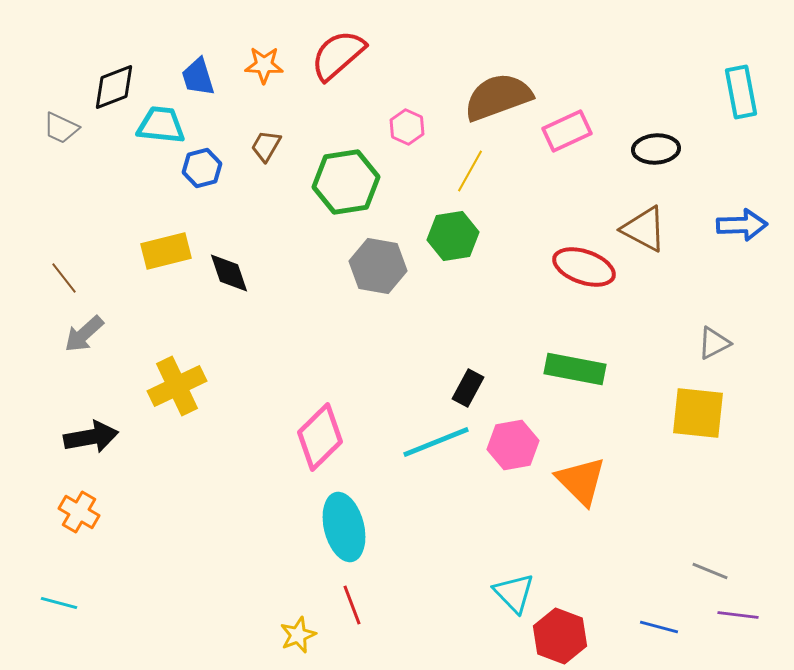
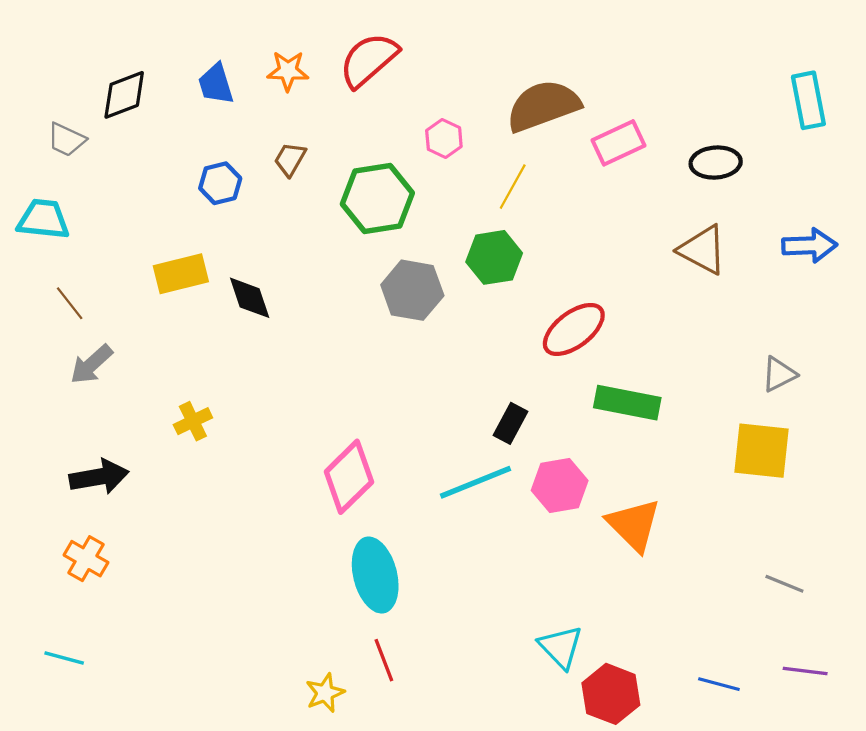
cyan trapezoid: (161, 125) -> (43, 219), moved
red ellipse: (584, 267) -> (574, 329), moved, turned -56
yellow cross: (177, 386) -> (193, 421), size x0.6
gray line: (710, 571) -> (784, 584), moved

